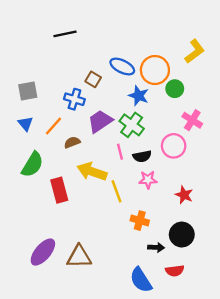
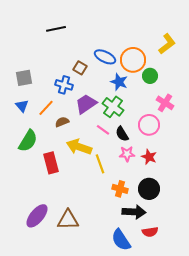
pink line: (120, 152) -> (103, 130), turned -40
black semicircle: (142, 156) -> (122, 134), turned 70
red star: (184, 195) -> (149, 157), moved
black circle: (182, 235) -> (149, 189), moved
black arrow: (156, 247) -> (134, 212), size x1.6

